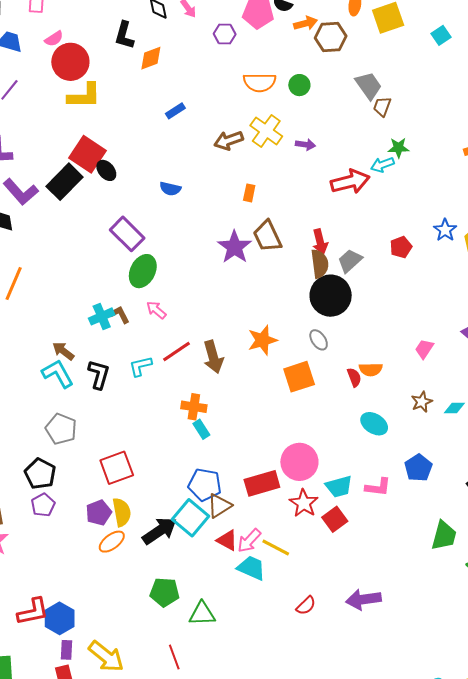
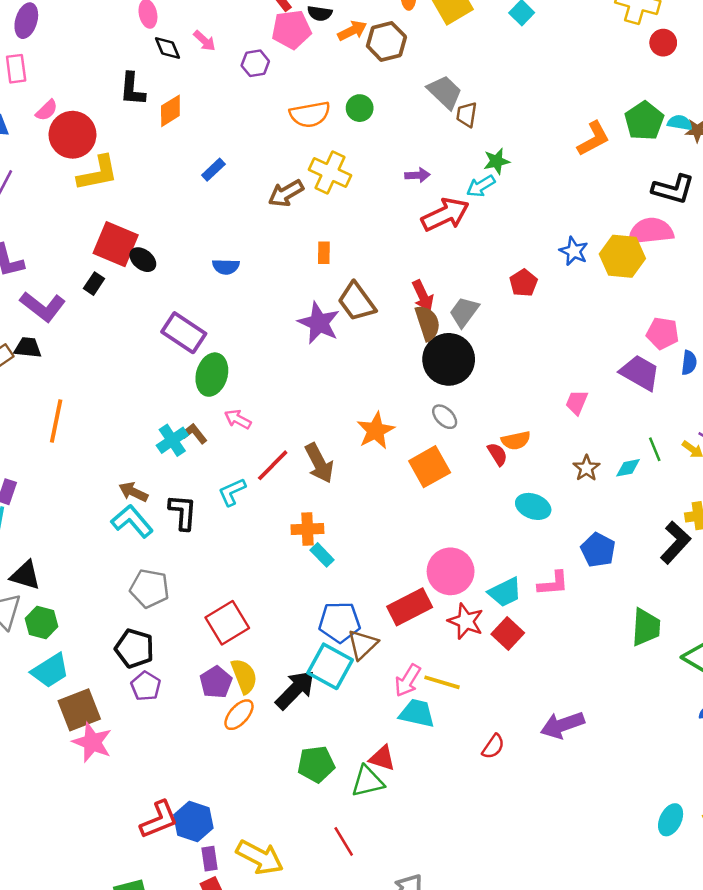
purple arrow: (305, 145) -> (417, 175), moved
black rectangle: (65, 182) -> (94, 284), size x0.5
red triangle: (227, 540) -> (382, 758), moved

